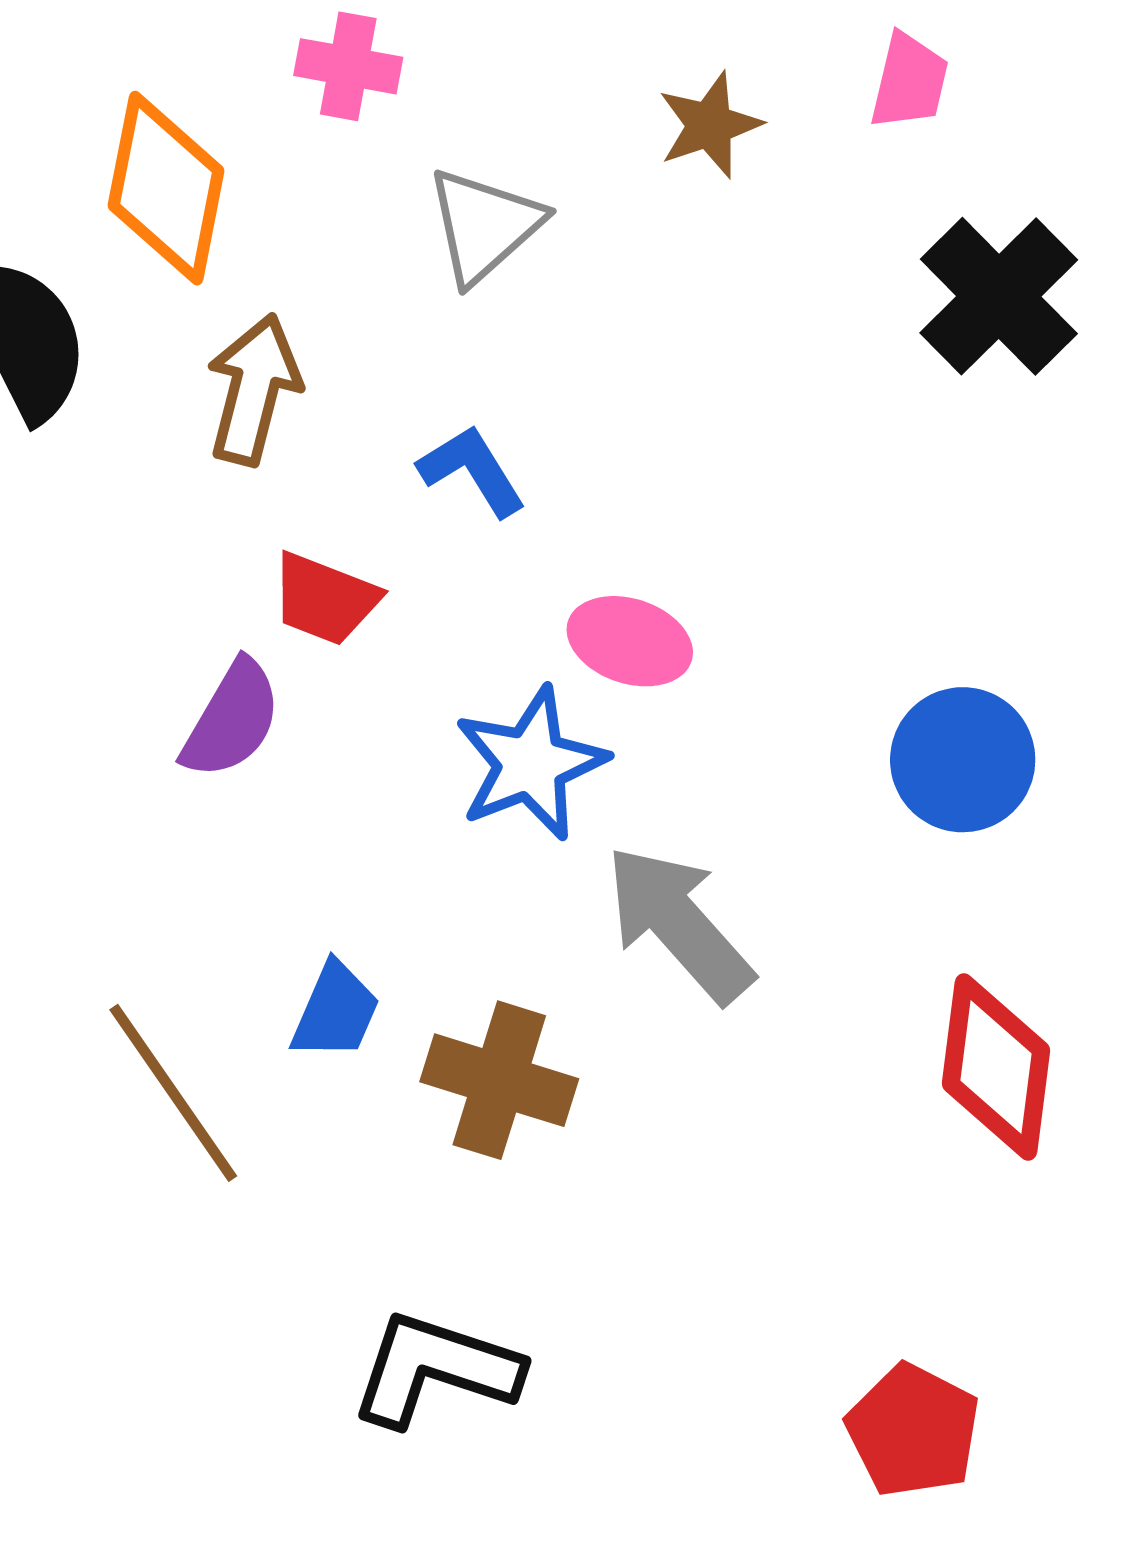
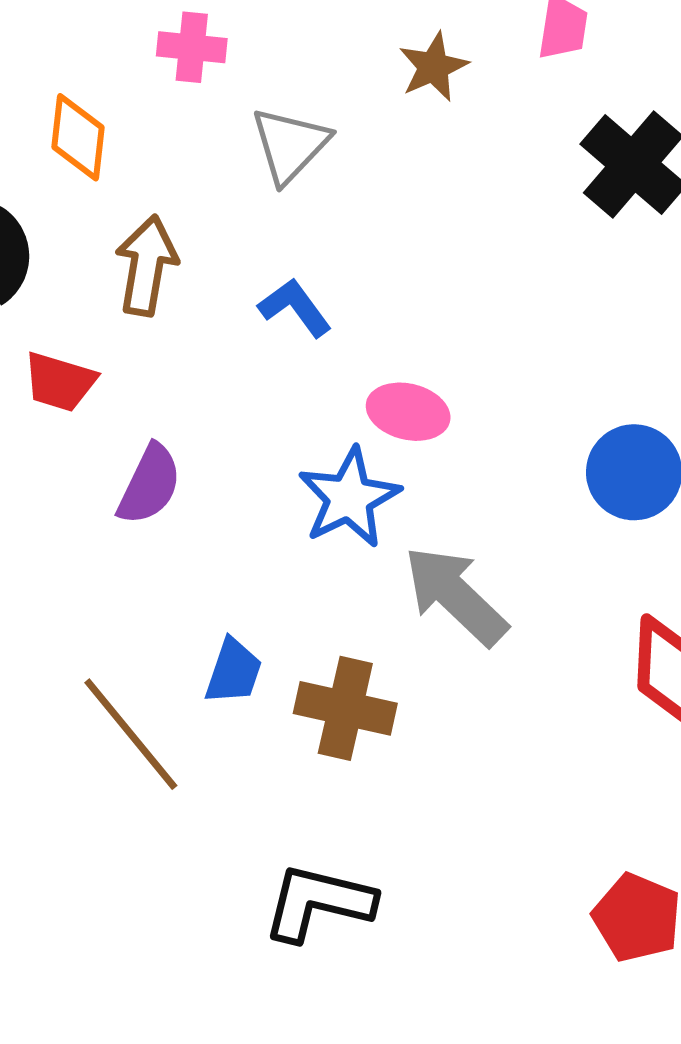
orange diamond: (166, 188) -> (78, 137), size x0.7
red trapezoid: (325, 599) -> (60, 382), moved

